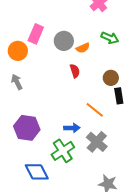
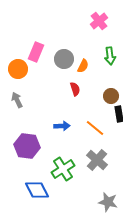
green arrow: (110, 38) -> (110, 56), turned 60
orange semicircle: (83, 48) -> (83, 66), turned -40
blue arrow: (72, 128) -> (62, 126), moved

